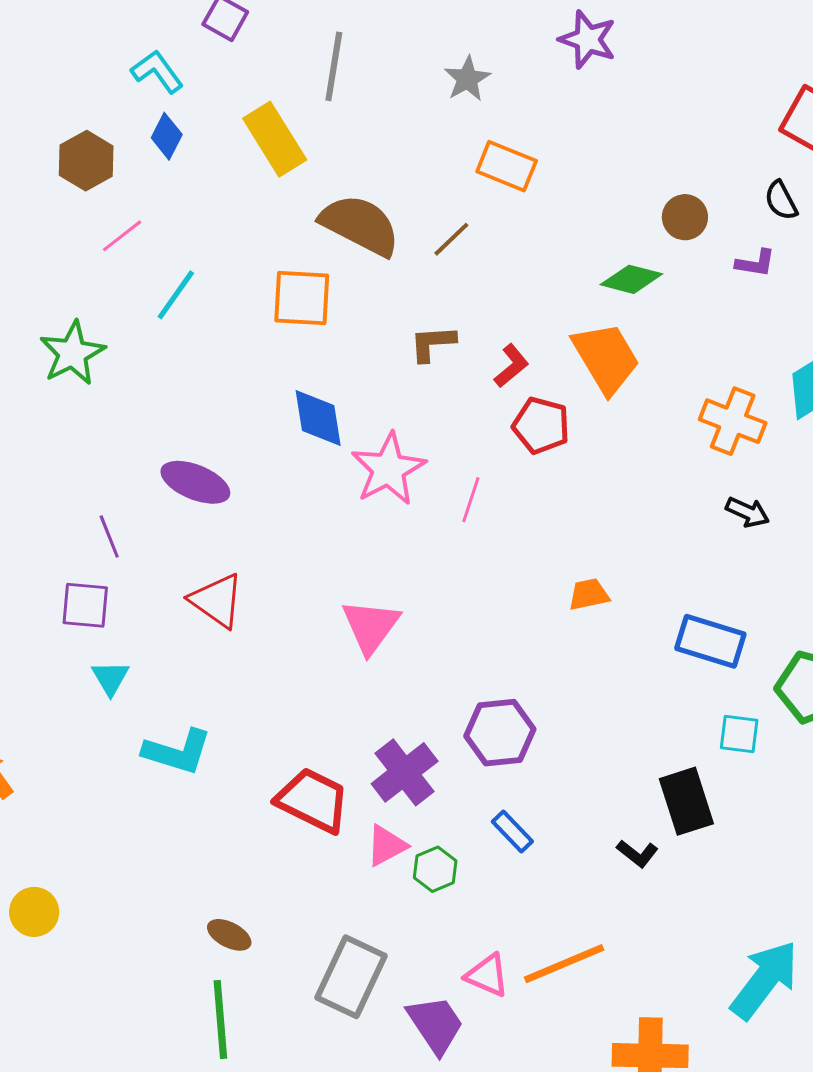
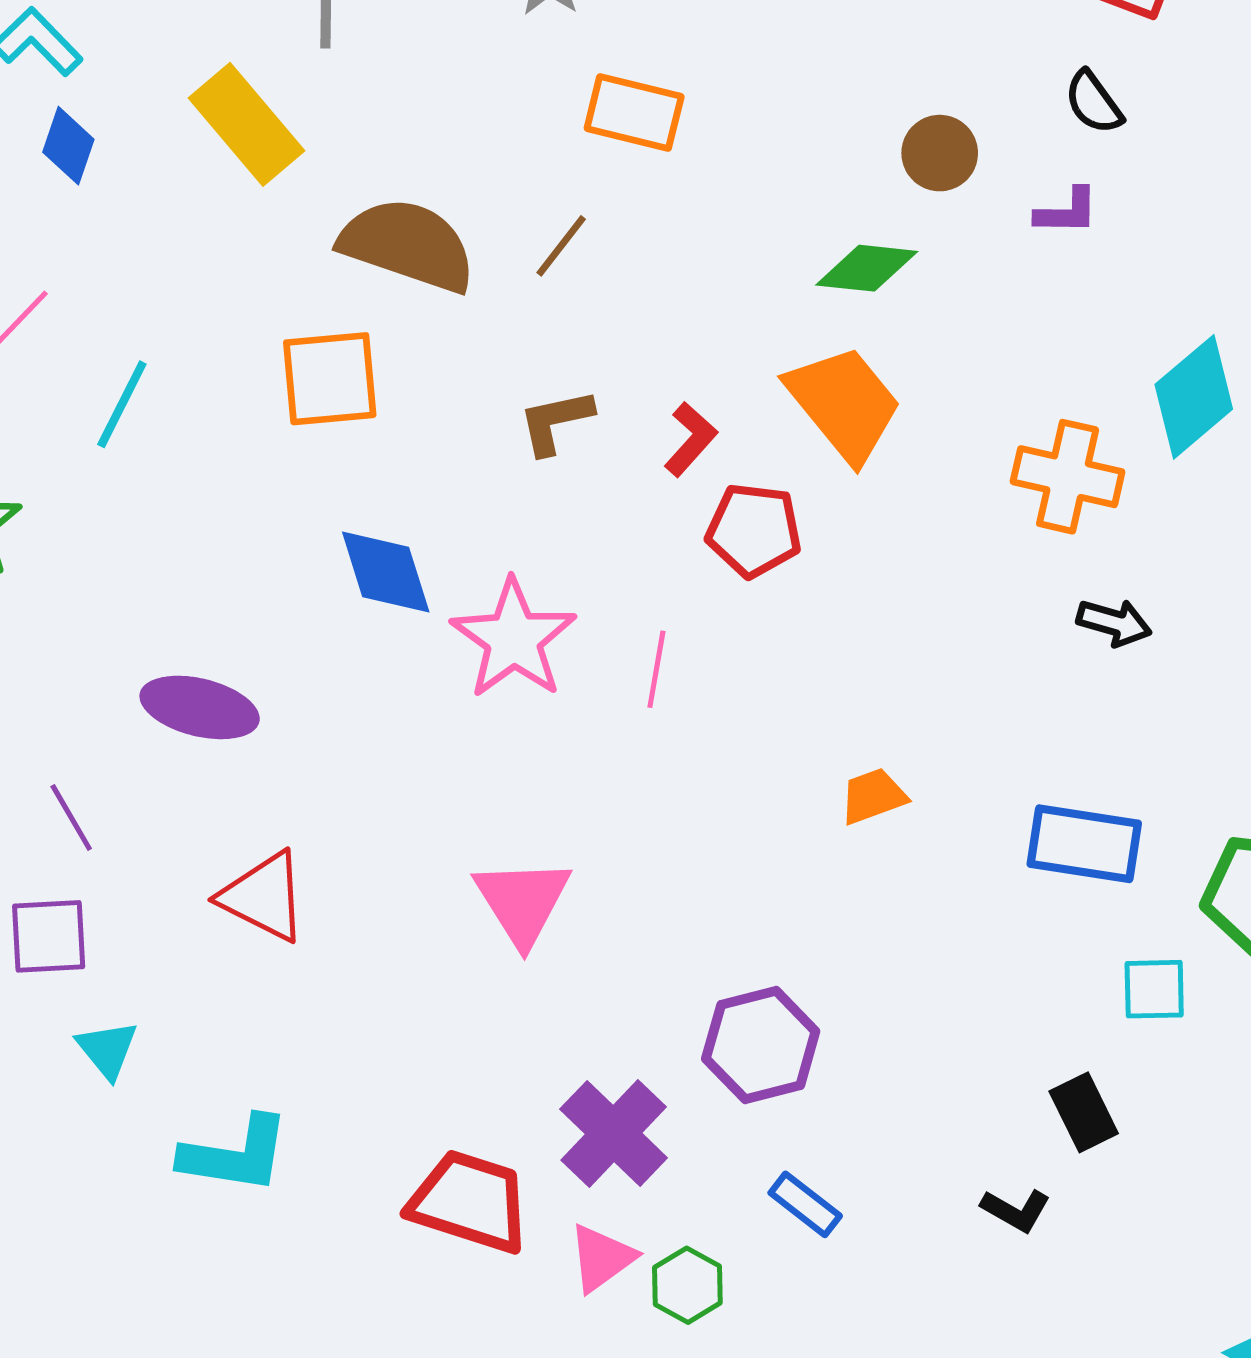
black rectangle: (686, 801) -> (1084, 1112), size x0.7

